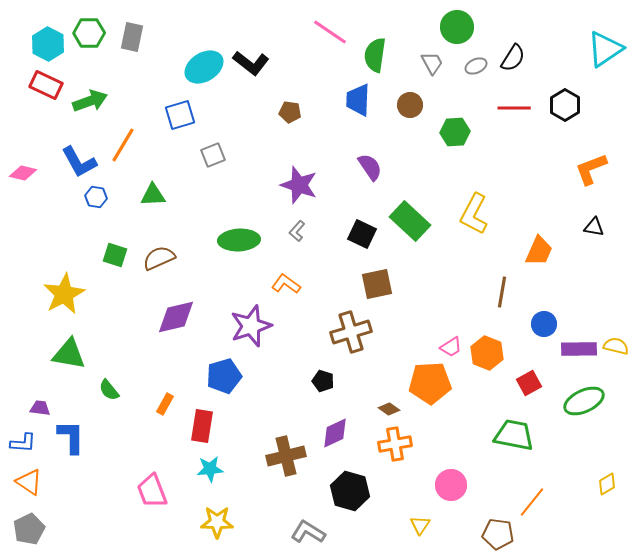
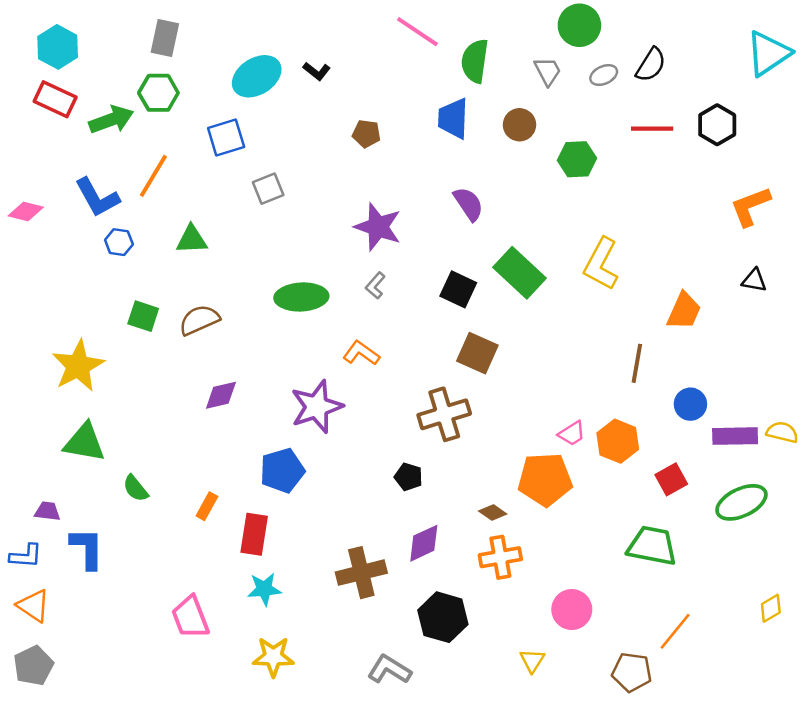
green hexagon: (89, 33) -> (158, 93), moved
black L-shape: (251, 63) -> (317, 71), size x0.6
brown square: (377, 284) -> (477, 353), turned 36
purple diamond: (176, 317) -> (221, 395), size x0.7

